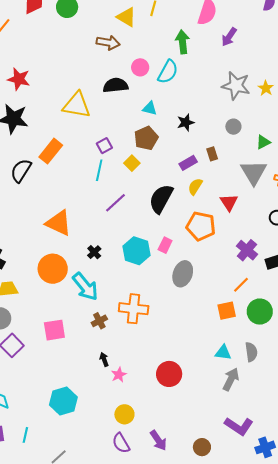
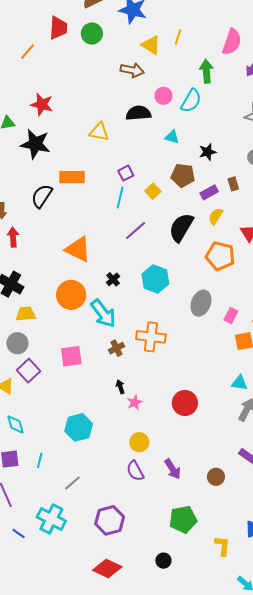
yellow triangle: (77, 105) -> (99, 132), size x0.7
brown pentagon: (146, 138) -> (183, 175), moved, turned 30
orange rectangle: (51, 151) -> (72, 177), turned 50
pink rectangle: (165, 245) -> (231, 315), moved

